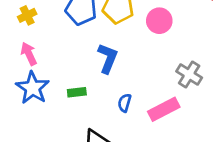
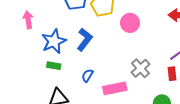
blue star: (33, 88) -> (54, 41), moved
green rectangle: (77, 92) -> (54, 66), moved

